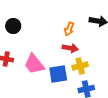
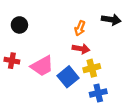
pink trapezoid: (34, 64) -> (42, 66), turned -80
blue square: (58, 74) -> (68, 77), turned -30

